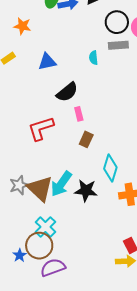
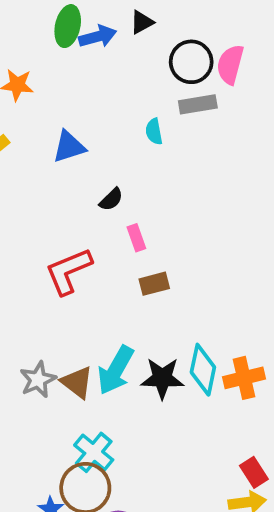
black semicircle: (67, 92) -> (111, 199), size x0.6
brown rectangle: (86, 139) -> (154, 284), turned 56
cyan diamond: (110, 168) -> (203, 370), moved
brown triangle: (40, 189) -> (77, 382), size x0.7

